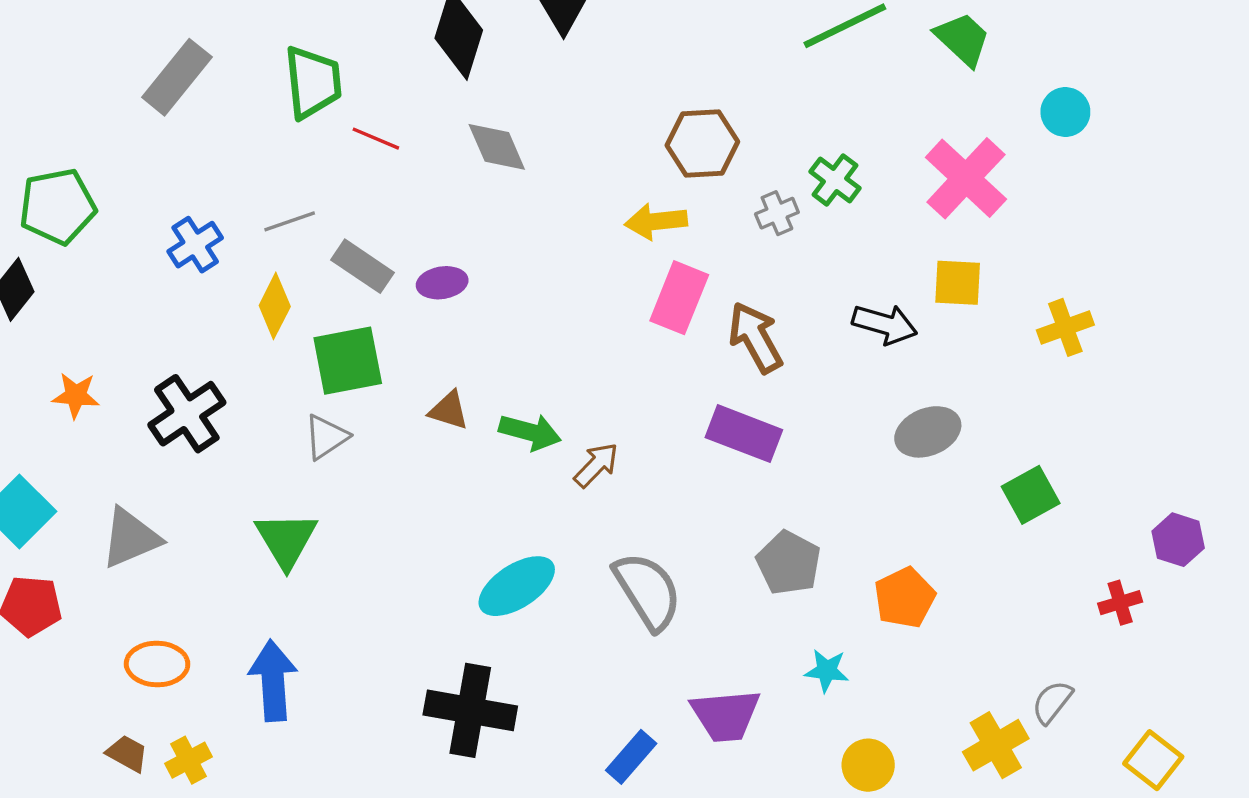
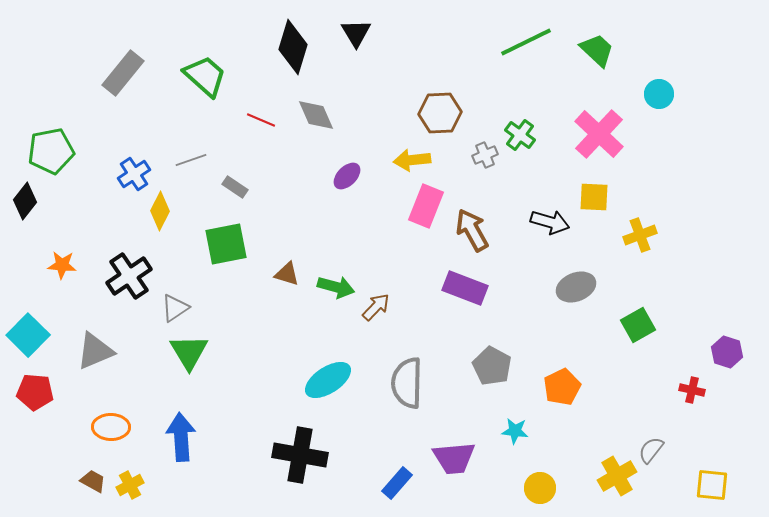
green trapezoid: (313, 82) -> (205, 76), turned -42
red line: (376, 139) -> (261, 120), moved
gray rectangle: (363, 266) -> (235, 187), size x0.7
purple ellipse: (442, 283) -> (347, 176), moved, turned -36
yellow diamond: (275, 306) -> (160, 211), moved
yellow cross: (1065, 327) -> (640, 235), moved
gray triangle: (326, 437) -> (175, 308), moved
gray semicircle: (648, 591) -> (407, 383), turned -147
red cross: (1120, 603) -> (692, 390), turned 30
yellow square: (1153, 760) -> (712, 485), turned -32

